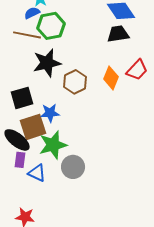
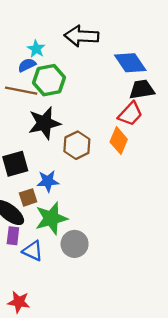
black trapezoid: (118, 34) -> (142, 89), moved
red trapezoid: (137, 70) -> (130, 114), moved
brown square: (33, 127) -> (28, 197), size x0.6

